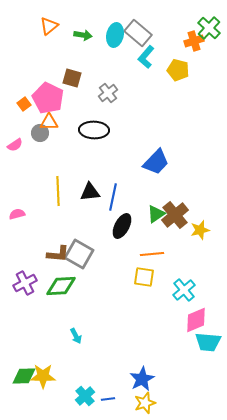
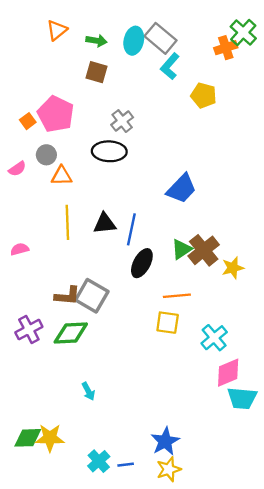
yellow pentagon: (178, 70) -> (204, 95), moved
brown square: (72, 78) -> (96, 72), moved
gray cross: (108, 93) -> (122, 121), moved
orange triangle: (49, 122) -> (62, 176), moved

